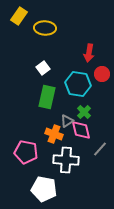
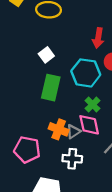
gray triangle: (67, 121) -> (73, 132), moved
white cross: (66, 160) -> (72, 159), size x0.7

